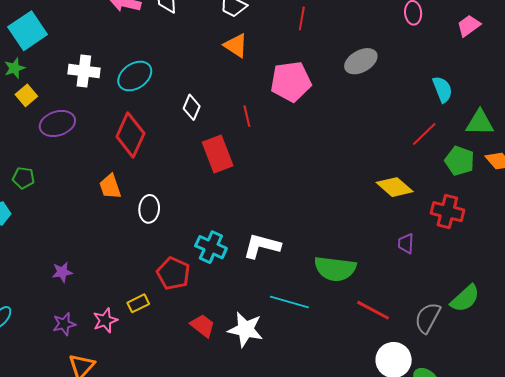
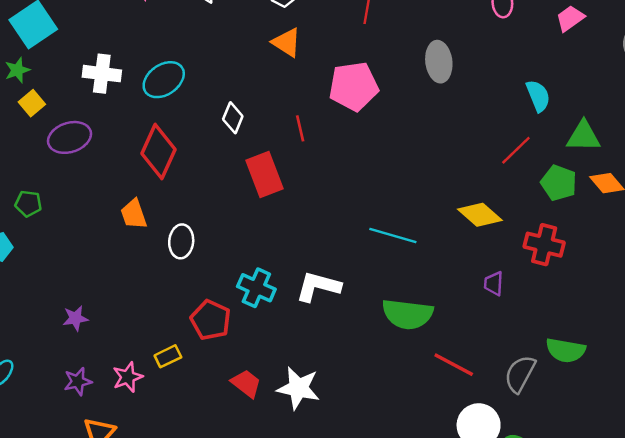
gray ellipse: (361, 61) -> (439, 62), turned -68
green semicircle: (465, 298) -> (566, 350), turned 52
cyan line: (289, 302) -> (393, 235), moved

